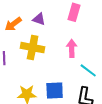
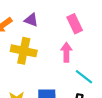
pink rectangle: (74, 12) -> (75, 24), moved, turned -42

